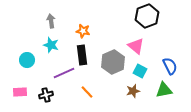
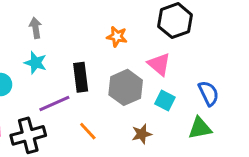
orange star: (83, 31) -> (117, 37), moved
brown star: (133, 91) -> (142, 134), moved
black cross: (46, 95) -> (28, 135), size x1.6

